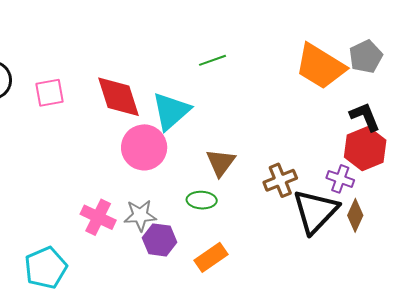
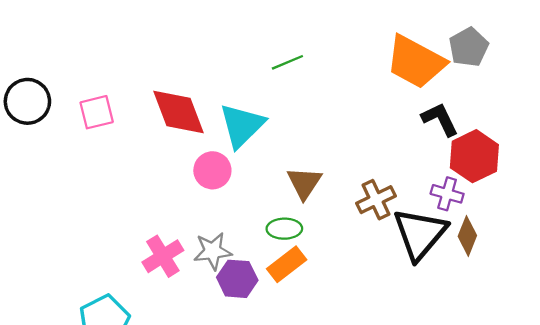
black L-shape: (365, 117) -> (440, 119), moved
pink circle: (144, 147) -> (212, 170), size x0.7
pink cross: (98, 217) -> (163, 256), turned 36
orange rectangle: (211, 257) -> (287, 264), moved

